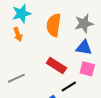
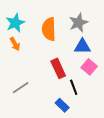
red rectangle: (56, 65) -> (58, 68), turned 42
pink square: (87, 69) -> (89, 67), turned 35
black line: (69, 87) -> (74, 87), turned -70

